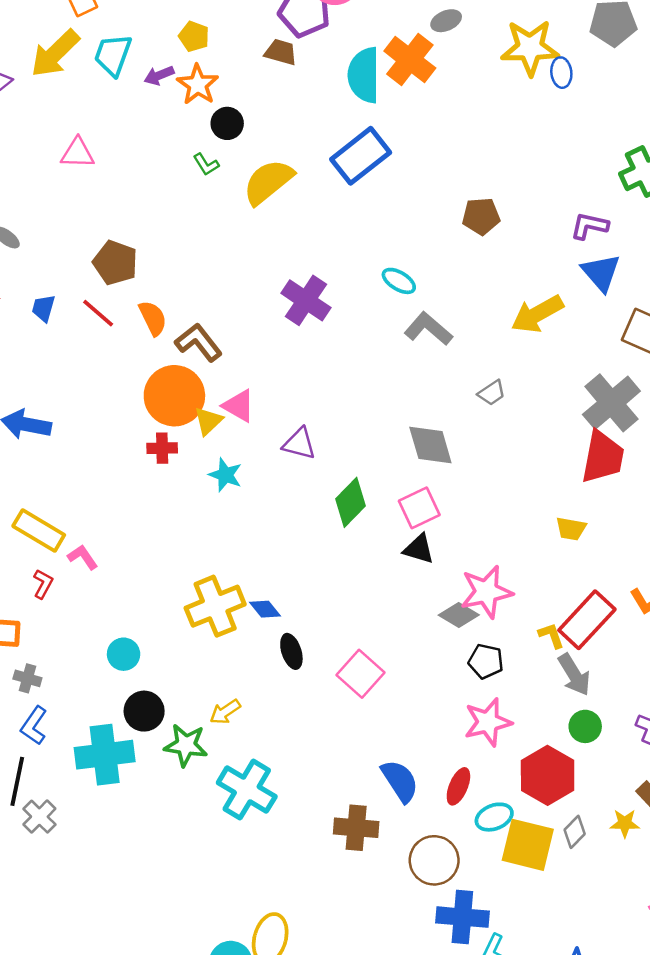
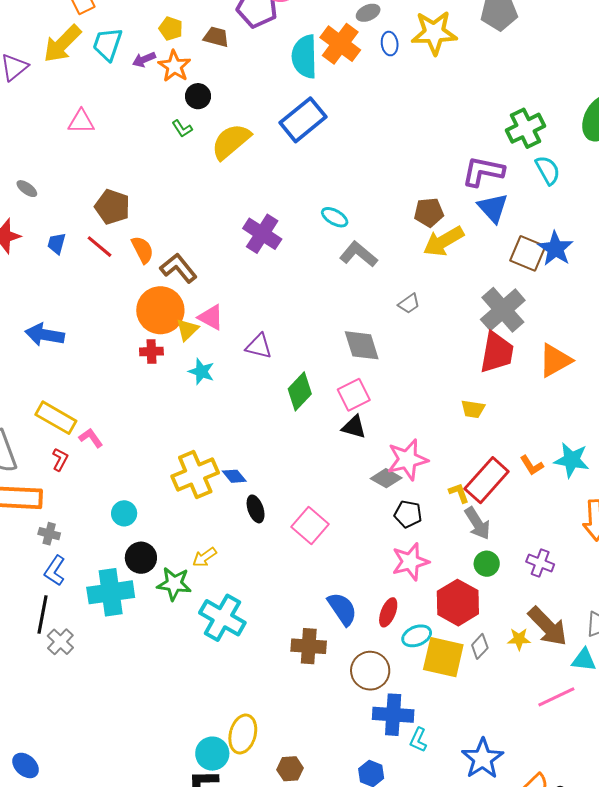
brown trapezoid: (281, 52) -> (216, 37), moved
blue ellipse: (561, 73) -> (390, 44), moved
brown pentagon: (481, 216) -> (429, 212), moved
purple L-shape: (589, 226) -> (483, 171), size x1.4

